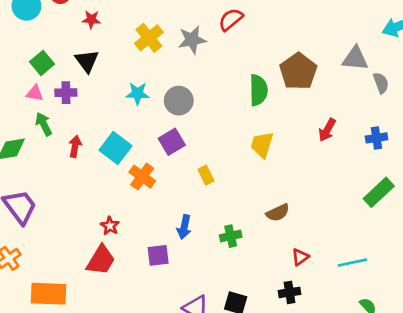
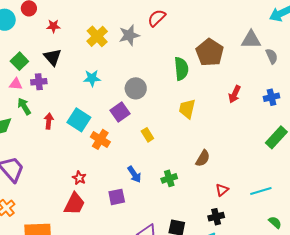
gray circle: (179, 101) -> (136, 88), moved
brown semicircle: (278, 213) -> (203, 158), turned -30
blue arrow: (184, 227) -> (134, 174), turned -42

